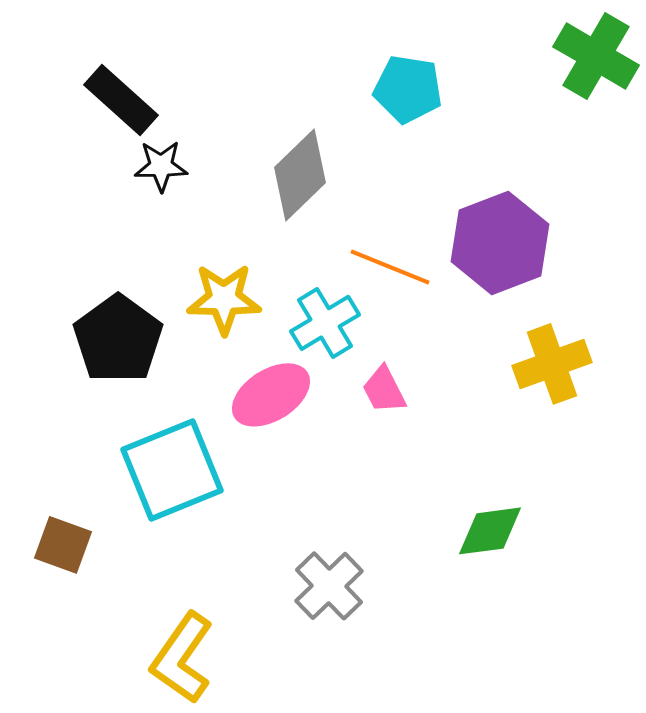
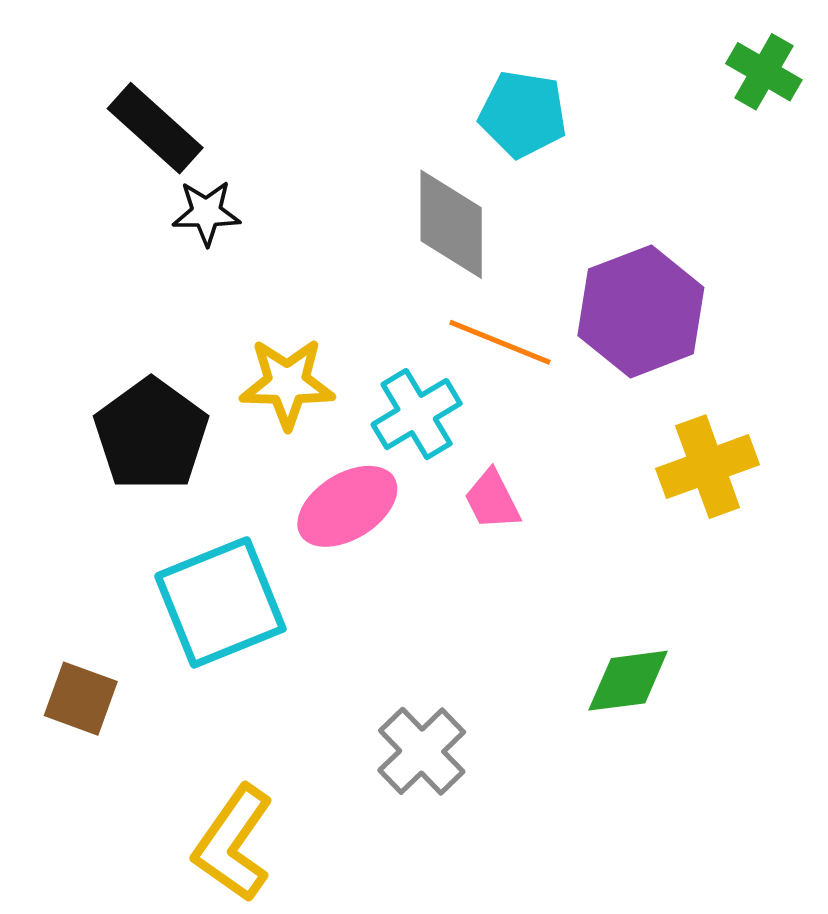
green cross: (596, 56) -> (764, 72), size x0.7
gray diamond: (300, 175) -> (451, 224), moved, turned -46

